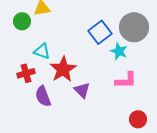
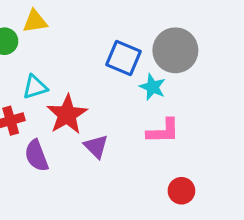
blue square: (100, 32) -> (123, 58), turned -30
cyan triangle: (42, 51) -> (35, 87), turned -36

